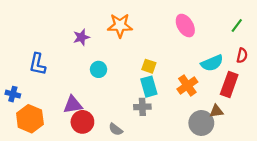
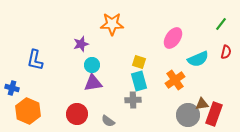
pink ellipse: (185, 26) -> (173, 38), moved, turned 65
purple star: (81, 37) -> (81, 44), moved
red rectangle: (229, 84) -> (214, 114), moved
purple triangle: (73, 105) -> (93, 83), moved

